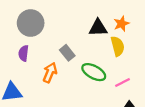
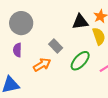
green ellipse: (94, 72) -> (80, 61), turned -70
orange arrow: (50, 73) -> (42, 65), turned 42

